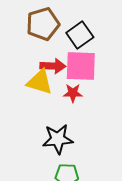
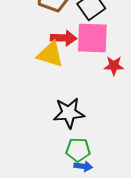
red star: (73, 93) -> (114, 66), moved

